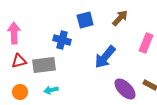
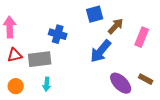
brown arrow: (120, 18) -> (116, 26), moved
blue square: (85, 20) -> (95, 14), moved
cyan arrow: (51, 90) -> (47, 84), turned -72

